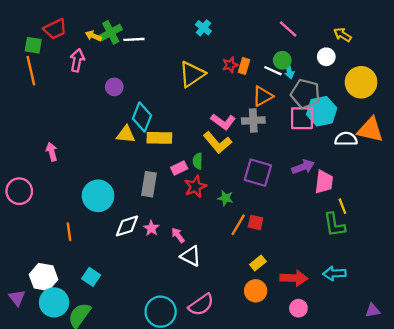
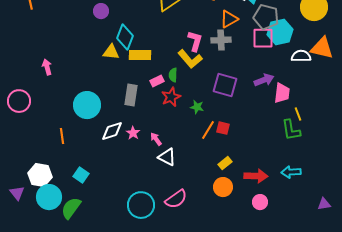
pink L-shape: (223, 122) -> (195, 41), turned -110

